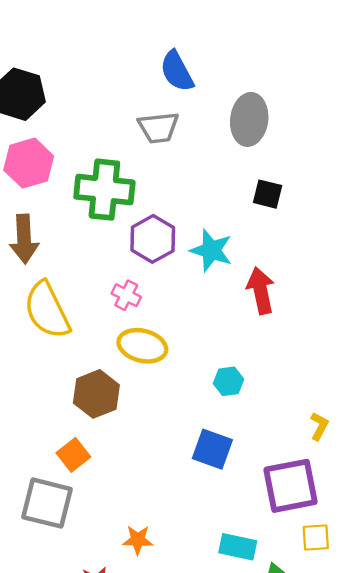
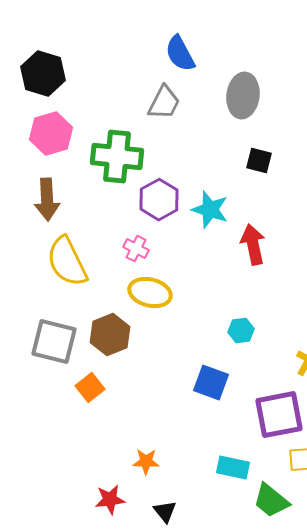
gray trapezoid: (158, 127) -> (164, 103), turned -57
cyan hexagon: (229, 381) -> (241, 331), moved
gray square: (47, 503) -> (54, 342), moved

